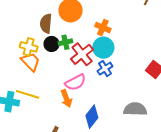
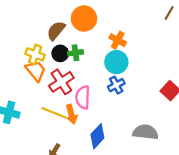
brown semicircle: (46, 24) -> (56, 31), turned 30
red cross: (82, 54) -> (61, 82), moved
pink semicircle: (75, 82) -> (83, 97), turned 115
yellow line: (28, 94) -> (54, 113), moved

